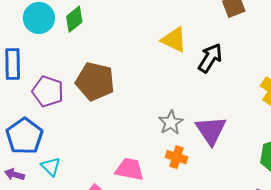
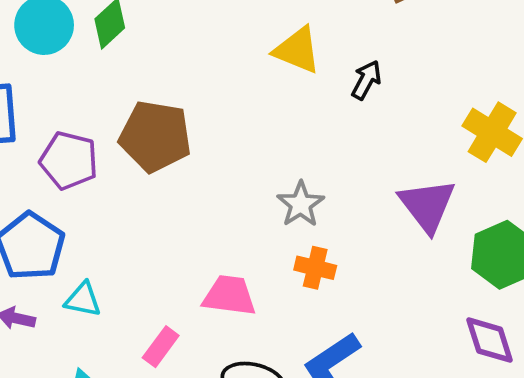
black arrow: (210, 58) -> (366, 80), size x0.7
purple triangle: (211, 130) -> (427, 205), moved
cyan triangle: (51, 167) -> (83, 299), turned -30

